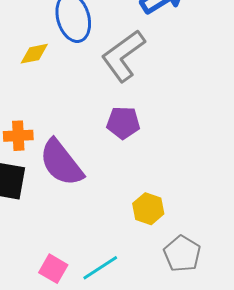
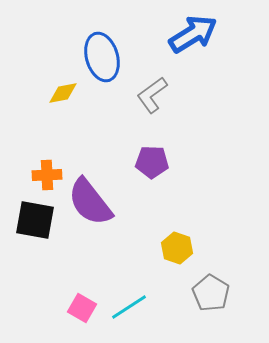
gray L-shape: (123, 56) -> (152, 95), size x0.7

